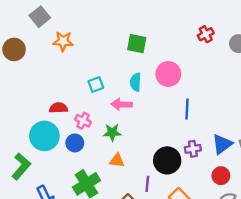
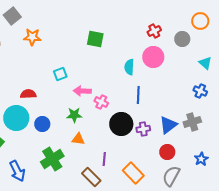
pink circle: (168, 74) -> (153, 57), moved
cyan semicircle: (136, 82) -> (129, 67), moved
pink cross: (83, 121) -> (101, 102), moved
black circle: (167, 160) -> (121, 124), moved

